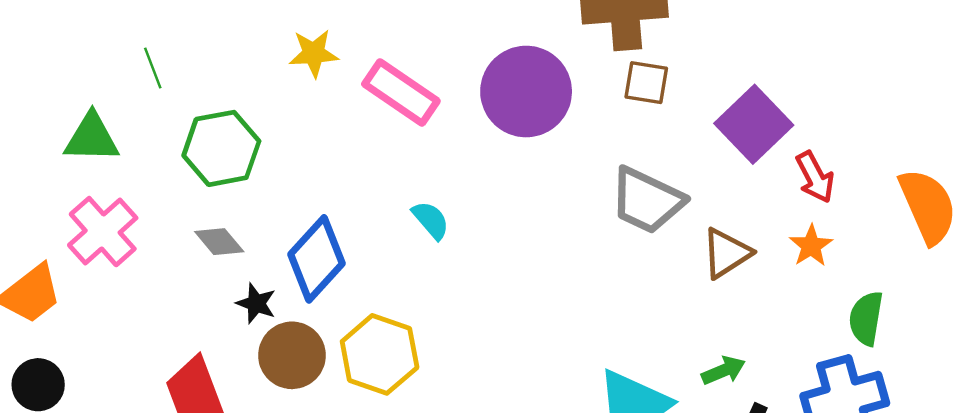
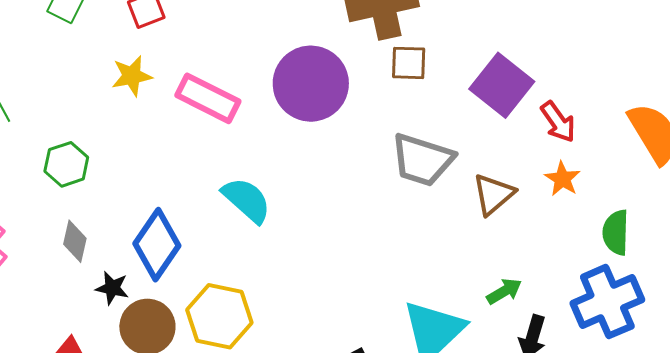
green hexagon: (221, 148) -> (66, 164), size x0.7
cyan semicircle: (431, 220) -> (247, 200), size x1.5
gray diamond: (219, 242) -> (75, 241), turned 60

